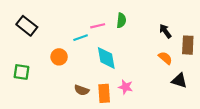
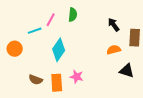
pink line: (98, 26) -> (51, 20), turned -48
cyan diamond: (106, 58) -> (59, 50), turned 45
orange semicircle: (165, 58) -> (114, 50), turned -56

